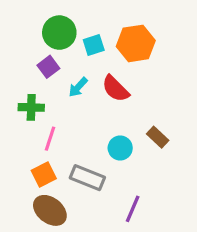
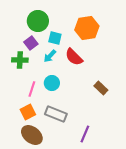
cyan square: (94, 45) -> (55, 38), moved, turned 32
green cross: (31, 107) -> (20, 60), moved
cyan circle: (120, 148) -> (52, 83), moved

